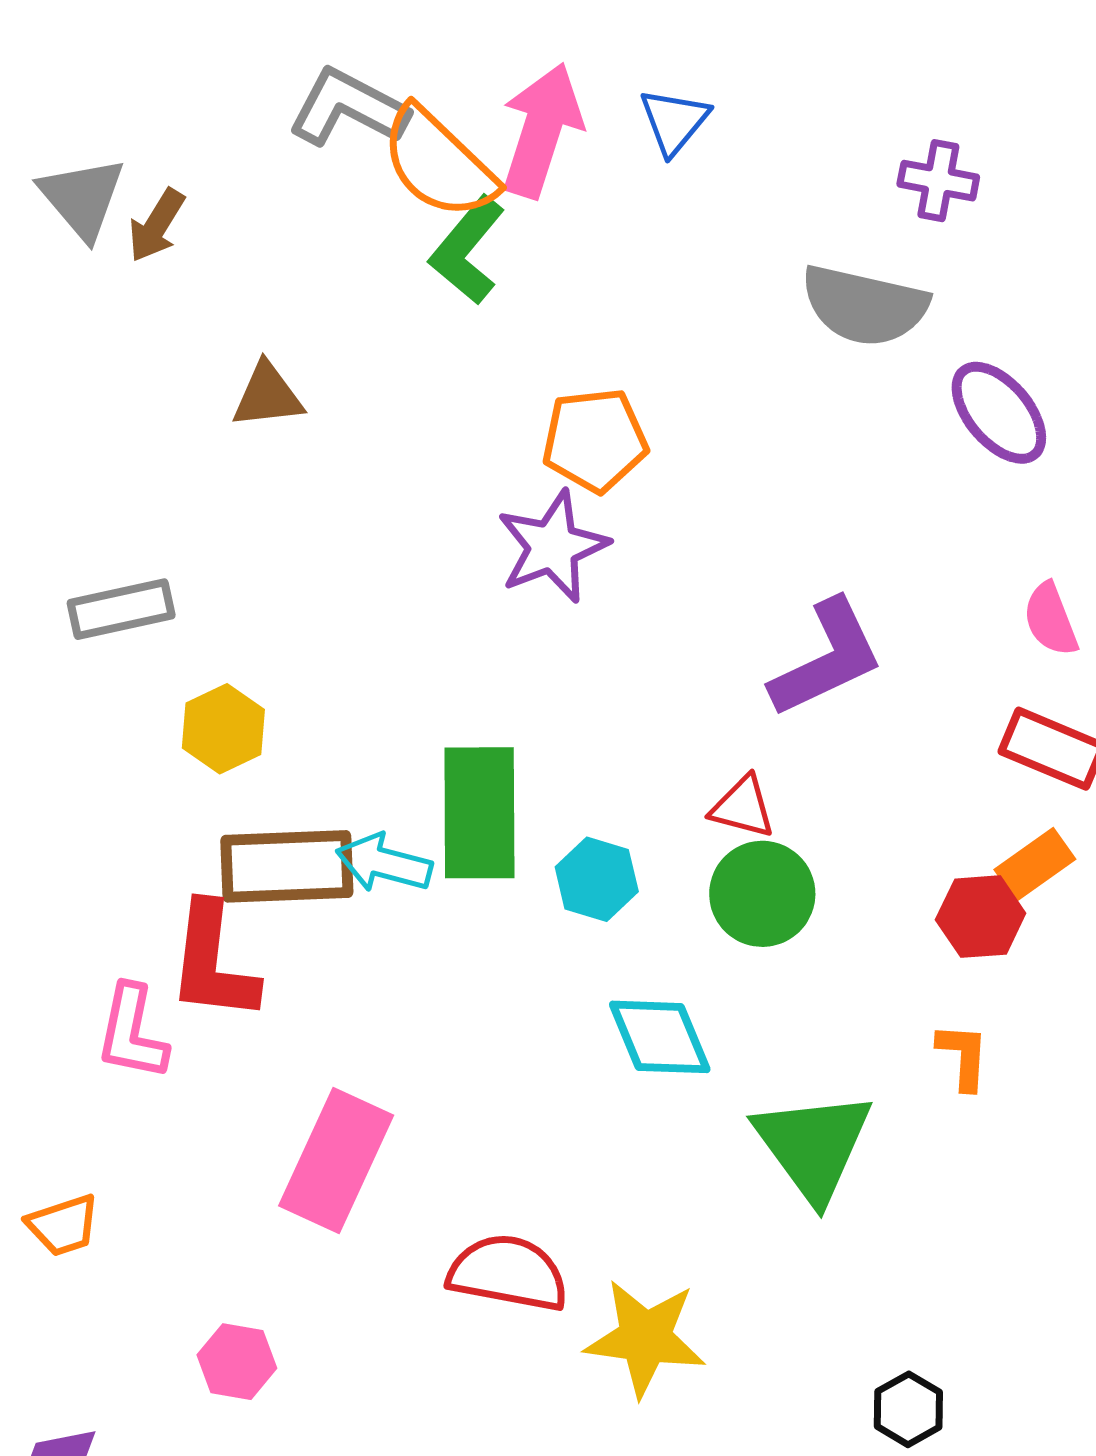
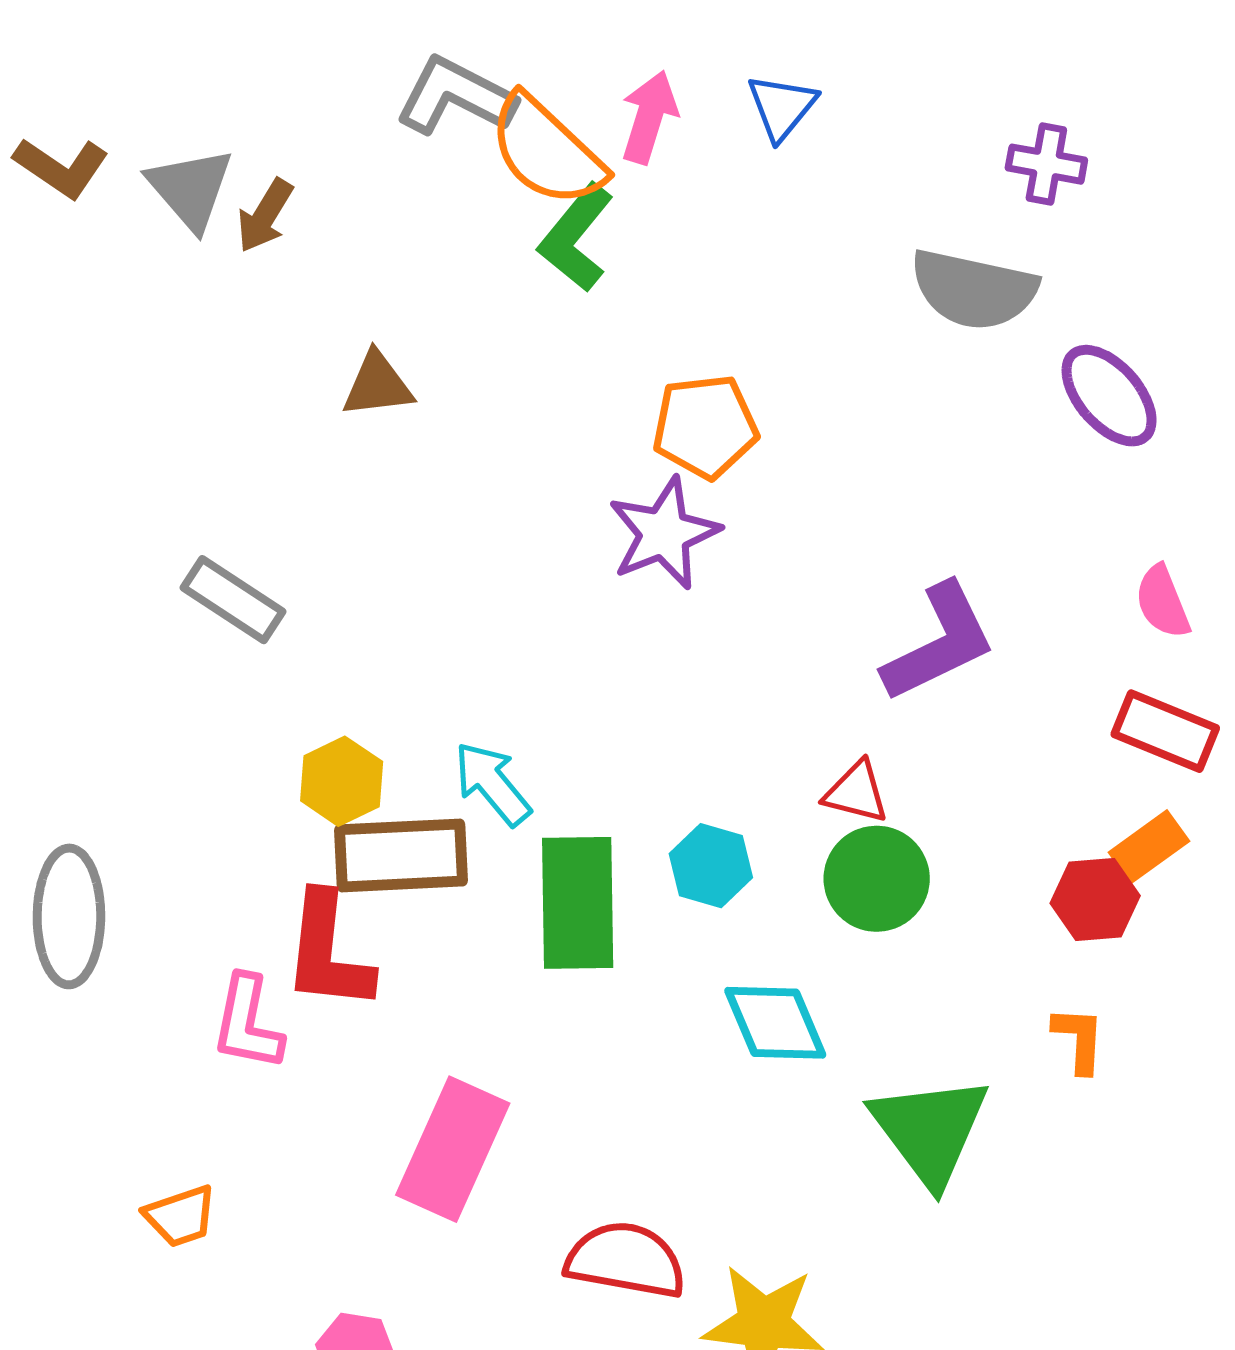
pink arrow: (541, 130) -> (649, 117), size x0.7
gray rectangle: (121, 609) -> (233, 600), turned 46
yellow hexagon: (223, 729) -> (342, 781), moved
green rectangle: (479, 813) -> (578, 903), moved
cyan arrow: (384, 863) -> (492, 784), moved, turned 36

